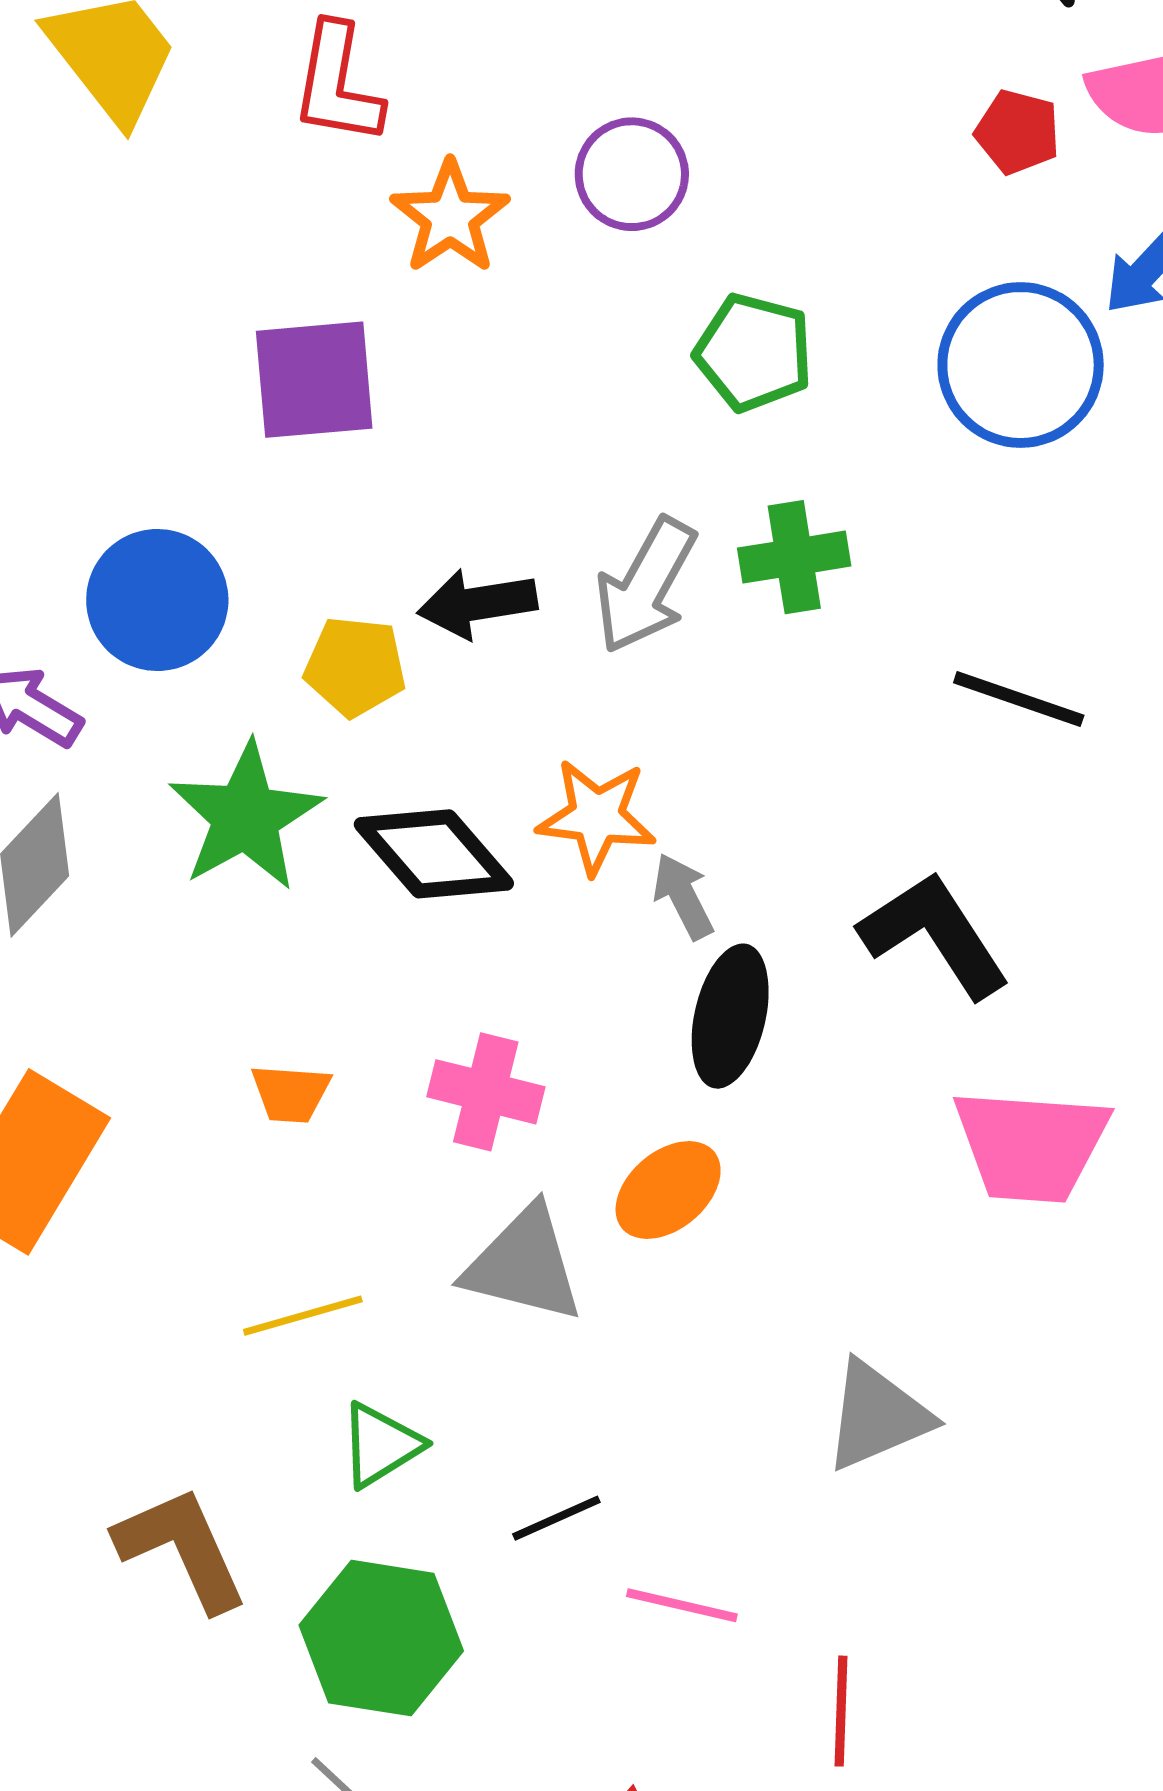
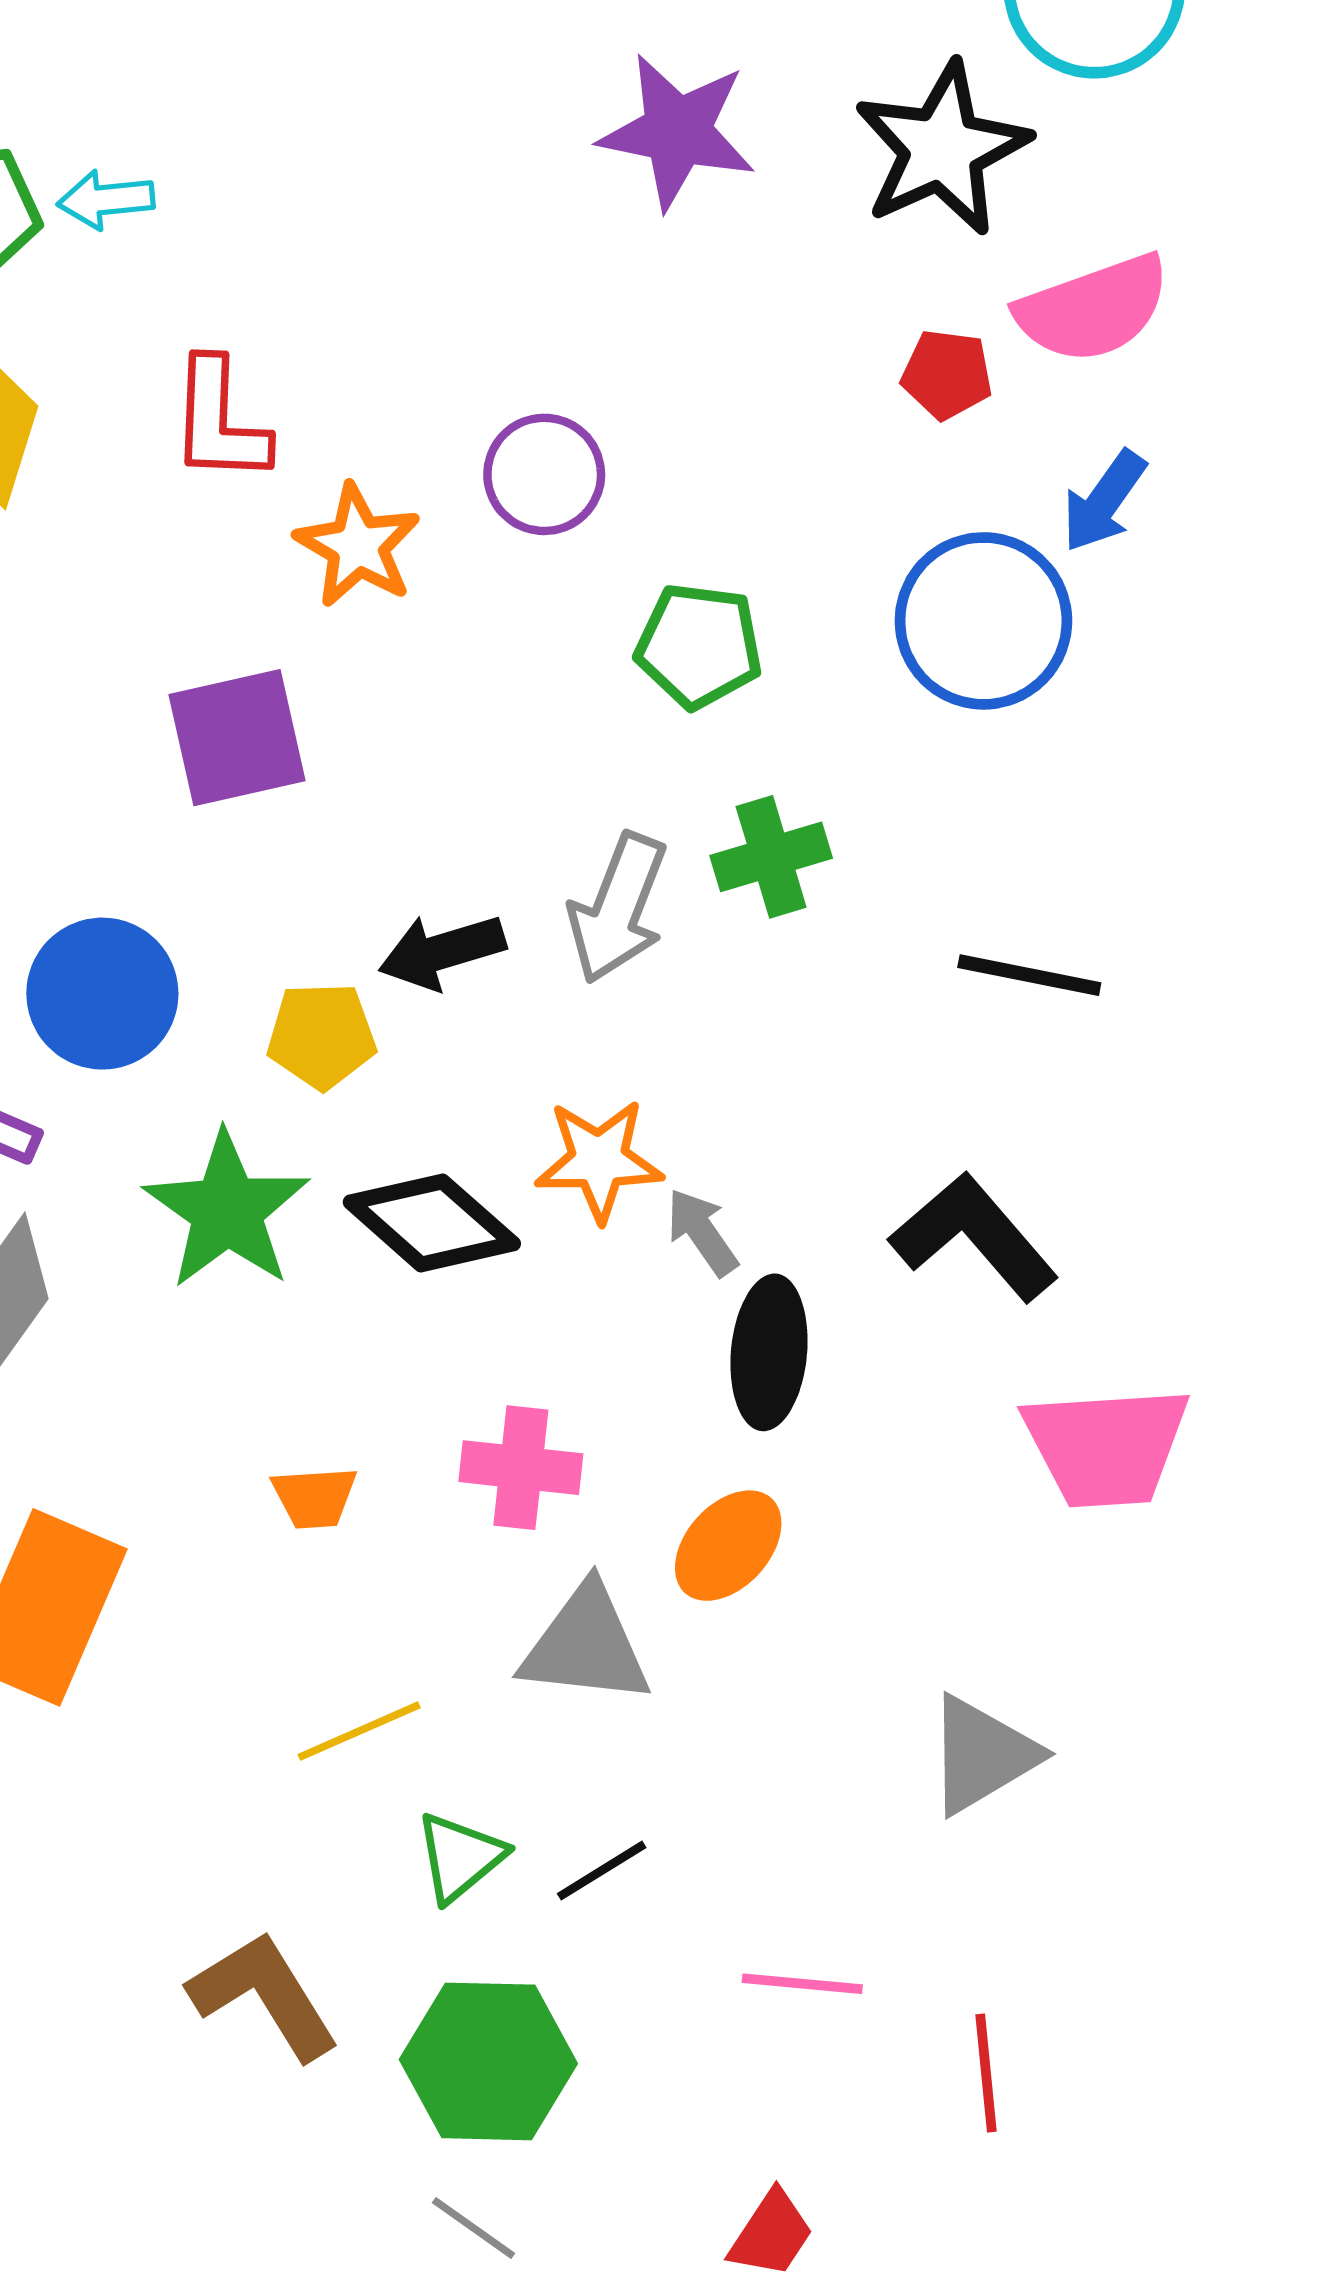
black line: (556, 1518) -> (602, 1871), moved

